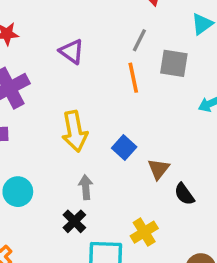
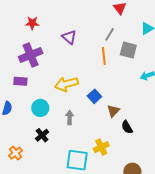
yellow arrow: (75, 131) -> (66, 84), turned 80
cyan circle: (18, 192) -> (40, 108), moved
black cross: (74, 221) -> (42, 135), moved

